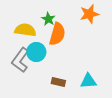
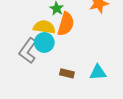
yellow semicircle: (25, 30) -> (44, 27), moved

